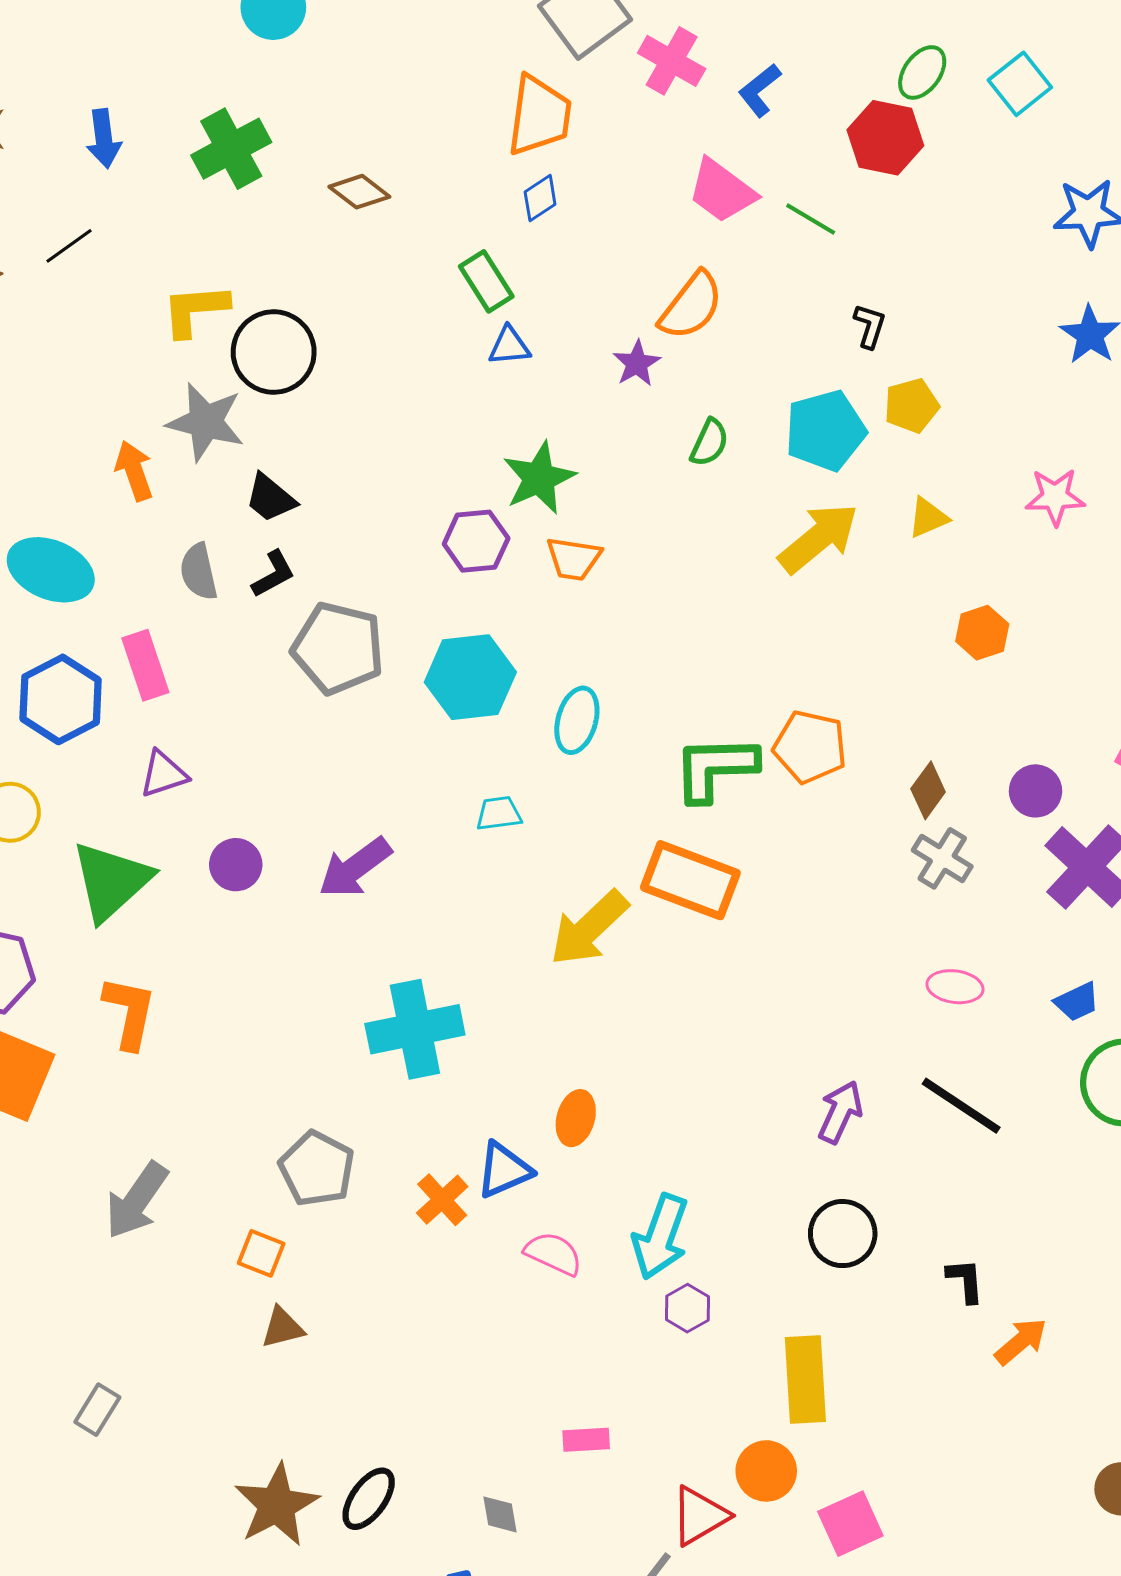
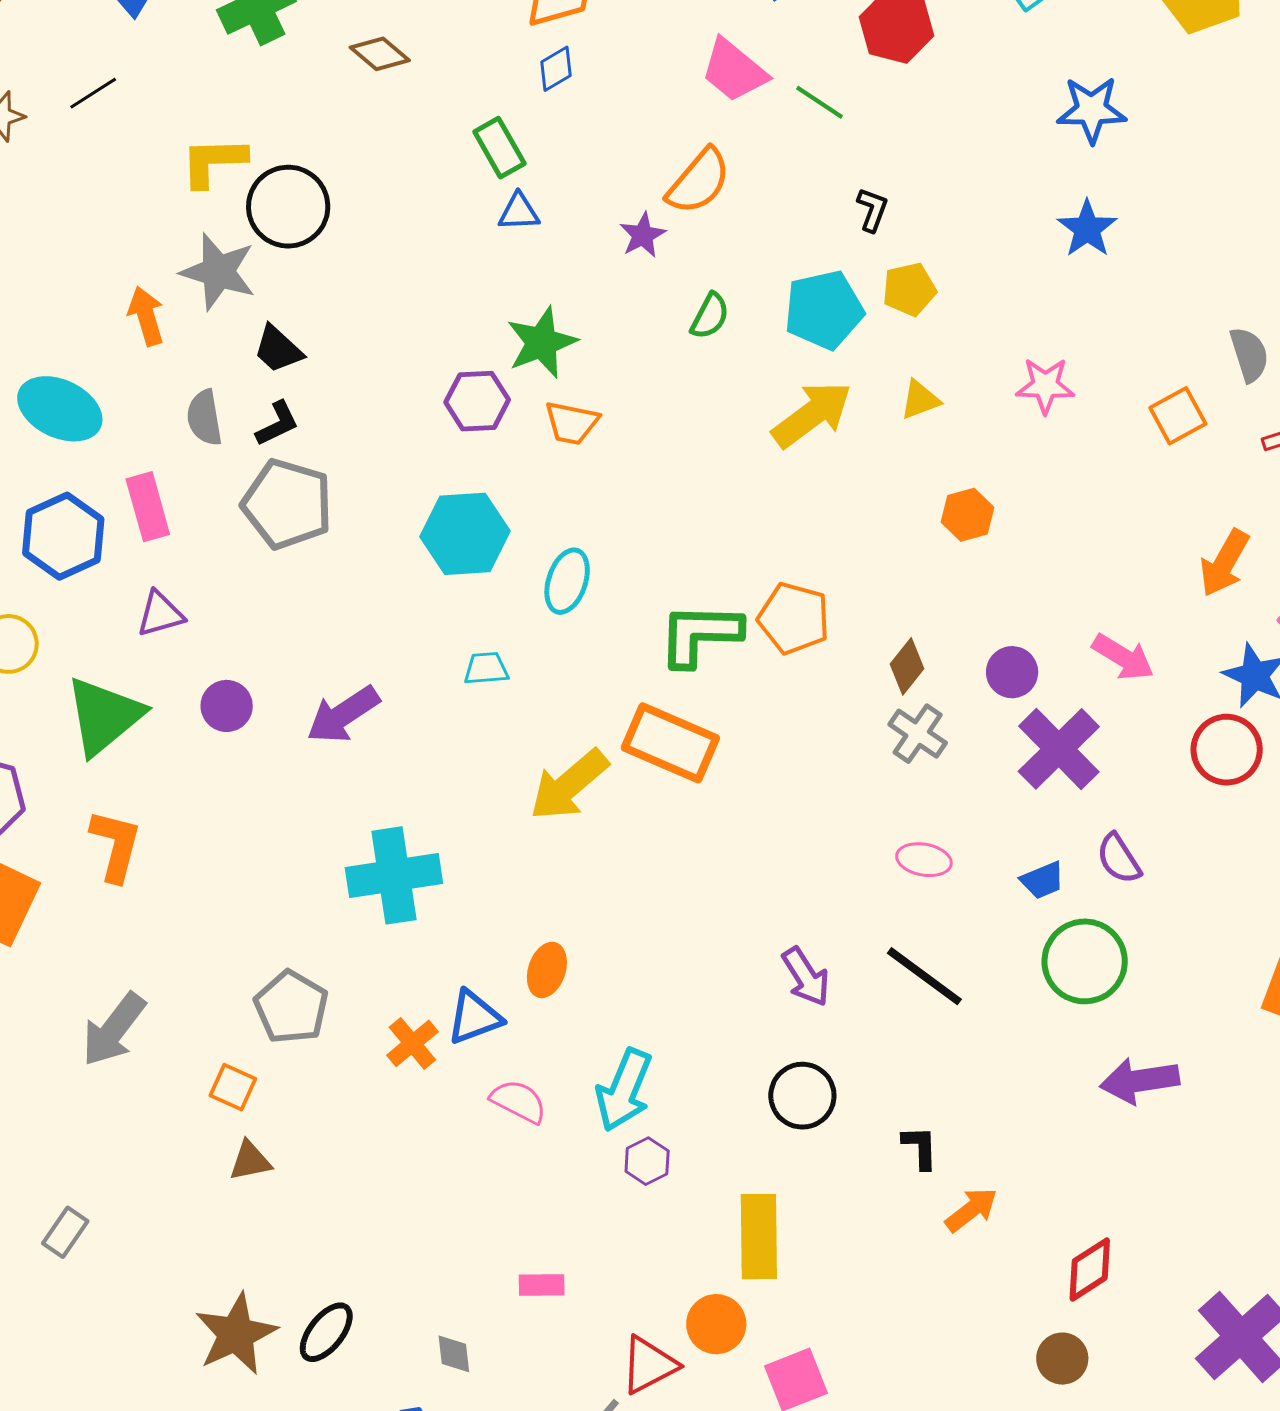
gray pentagon: (338, 648) -> (287, 504), moved
purple arrow: (840, 1112) -> (806, 977), turned 120

